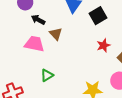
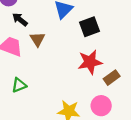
red star: (103, 45) -> (90, 62), size x1.5

